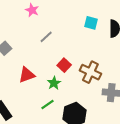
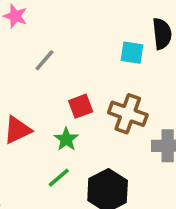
cyan square: (91, 23) -> (132, 53), moved
red square: (64, 65) -> (81, 106), turned 32

